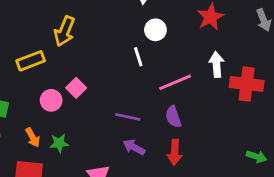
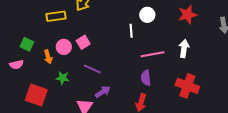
red cross: (247, 84) -> (187, 86), moved
purple line: (128, 117) -> (92, 69), moved
orange arrow: (33, 137) -> (48, 57), moved
purple arrow: (134, 147) -> (103, 92), moved, turned 105

